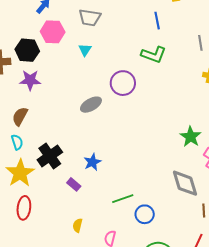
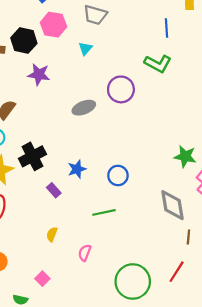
purple star: (30, 80) -> (39, 74), moved
green star: (191, 137) -> (185, 156), turned -30
blue circle: (145, 214) -> (118, 175), moved

